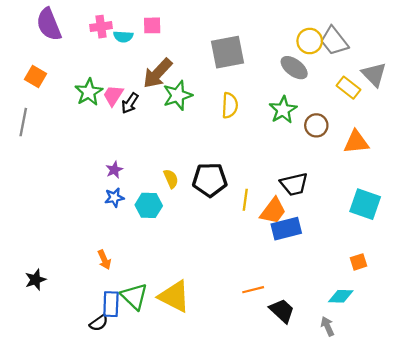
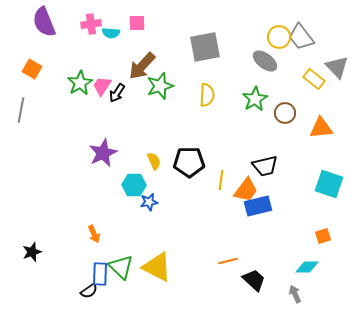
purple star: (114, 170) -> (103, 153), size x1.8
blue star: (114, 198) -> (149, 202), moved

